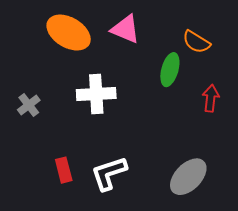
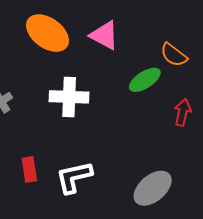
green ellipse: (170, 70) -> (145, 80), turned 36

